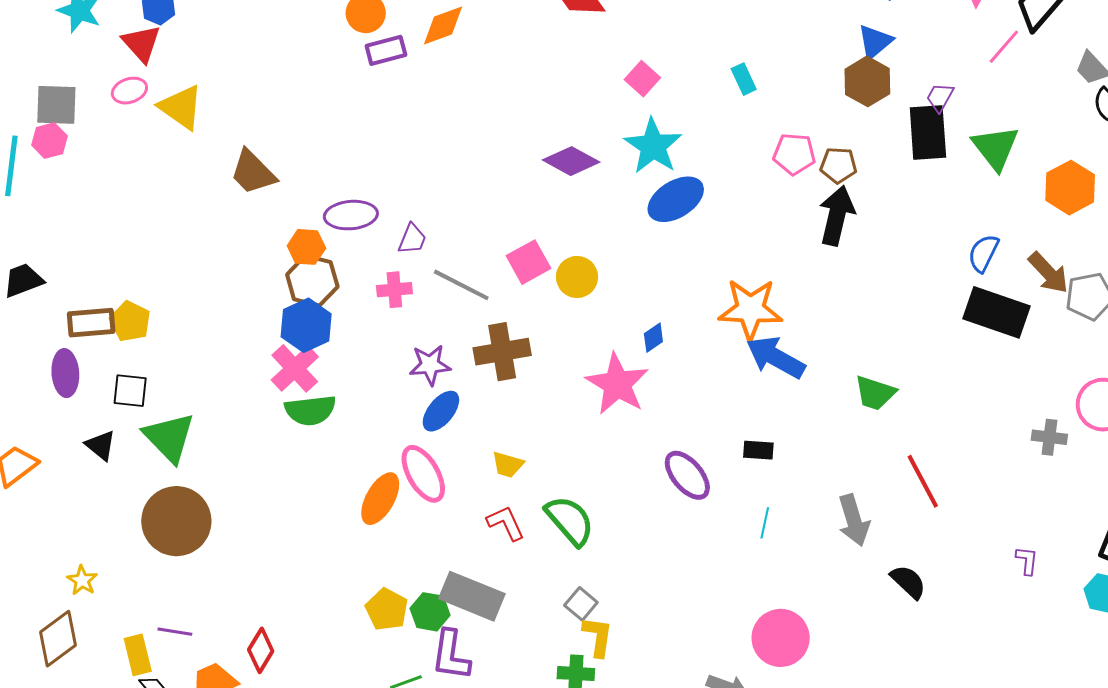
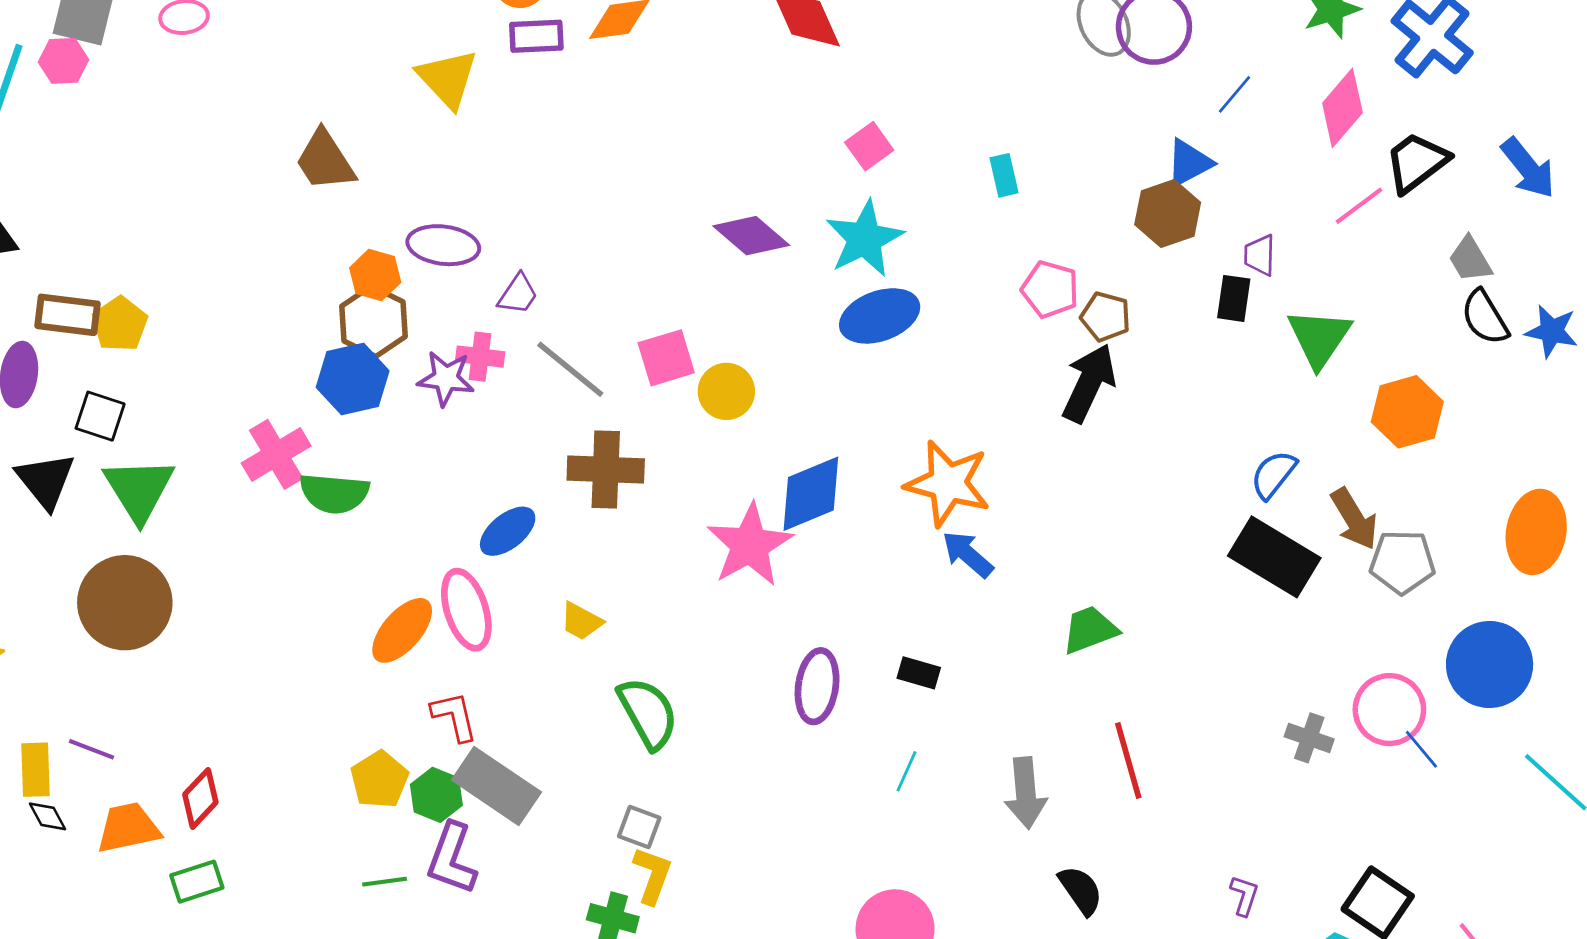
purple trapezoid: (940, 97) -> (1260, 255), turned -40
yellow triangle: (181, 107) -> (448, 79), moved
black rectangle: (928, 132) -> (1234, 298), size x0.6
blue diamond: (653, 338) -> (811, 494), size x2.0
blue arrow: (776, 357) -> (968, 554), size x0.7
purple star: (430, 365) -> (446, 378), moved
pink cross: (295, 368) -> (276, 454), moved
green trapezoid: (875, 393) -> (1090, 630), turned 129
black triangle: (101, 445) -> (45, 481), size x1.4
purple ellipse: (687, 475) -> (817, 686), turned 36
red L-shape: (506, 523) -> (454, 716), moved
gray square: (581, 604) -> (639, 827), turned -32

